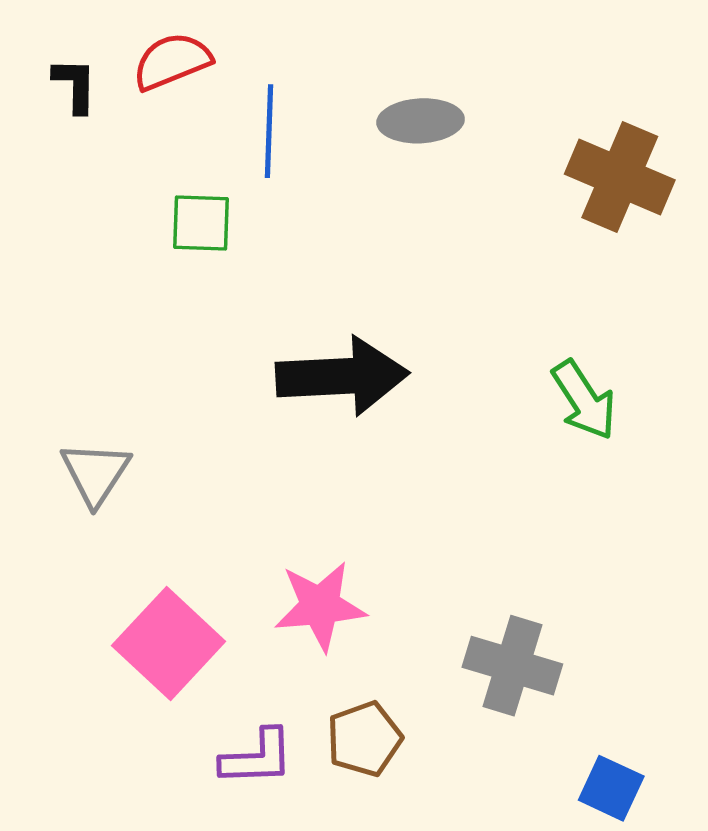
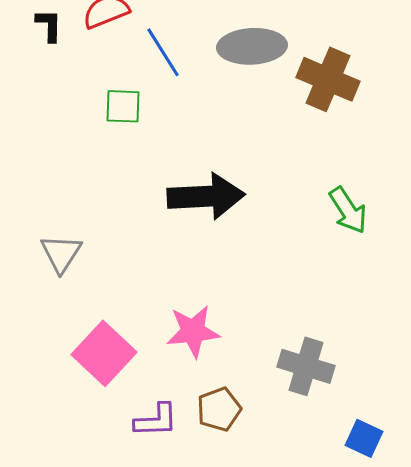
gray ellipse: (421, 121) -> (252, 46), size x1.4
blue line: (269, 131) -> (163, 52), turned -34
brown cross: (620, 177) -> (328, 79), moved

